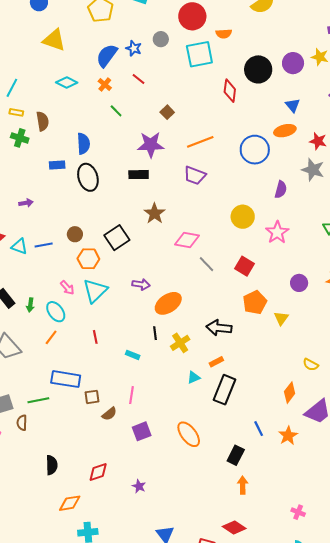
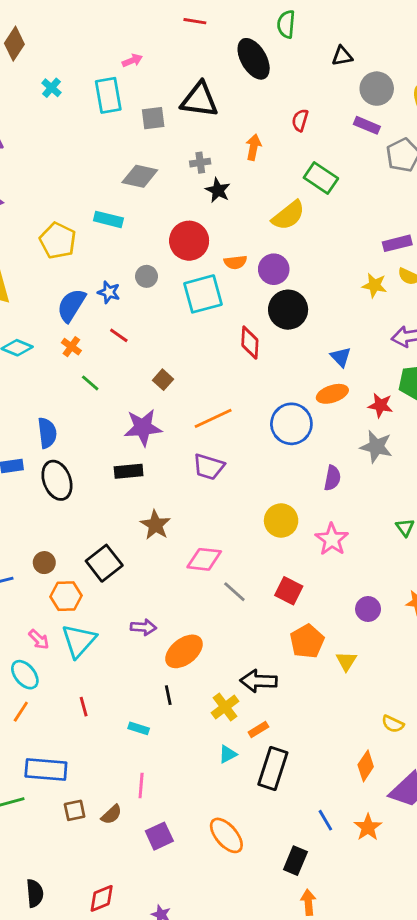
purple circle: (293, 63) -> (274, 269), moved
yellow cross: (180, 343) -> (225, 707), moved
brown square: (92, 397) -> (75, 810), moved

